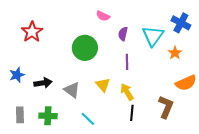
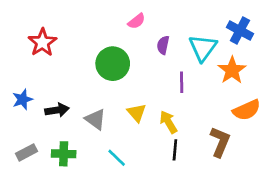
pink semicircle: (103, 16) -> (137, 21), turned -64
orange star: (175, 53) -> (232, 70), size x1.5
purple line: (127, 62) -> (182, 82), moved
gray rectangle: (20, 115) -> (27, 152), turned 63

